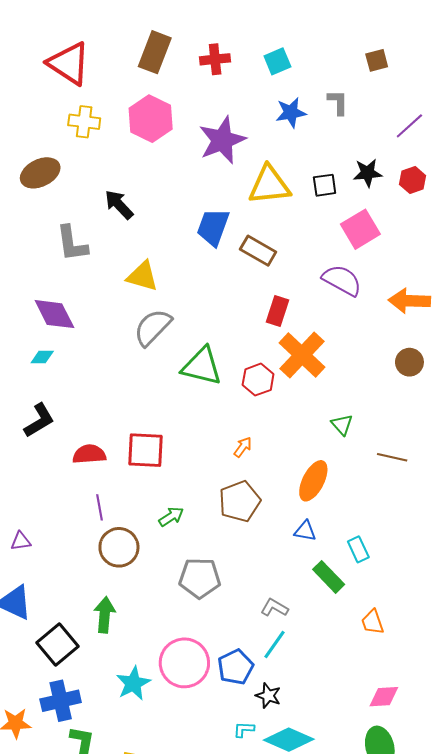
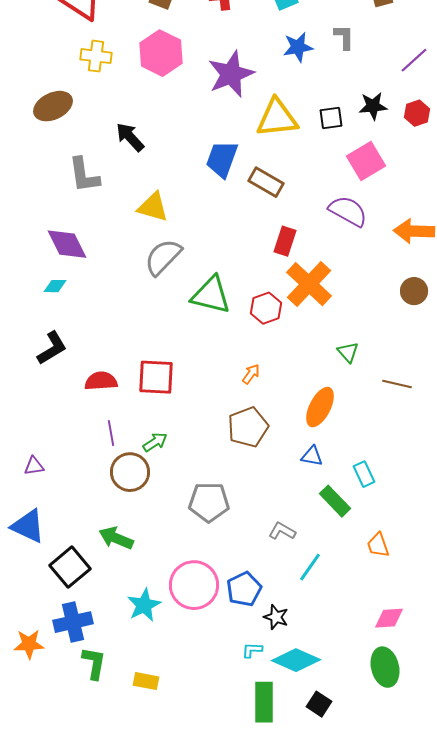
green arrow: (171, 517) -> (155, 442), moved
green arrow: (105, 615) -> (116, 538), turned -72
cyan line: (274, 644) -> (310, 567), moved

